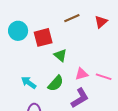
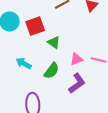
cyan arrow: (29, 83) -> (24, 63), moved

